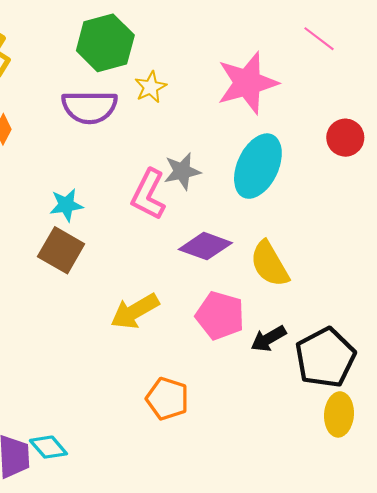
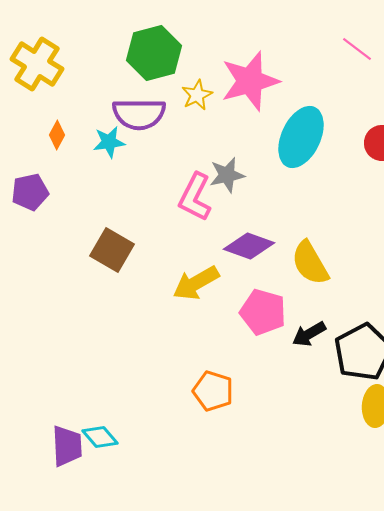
pink star: (247, 83) -> (250, 81), moved
cyan ellipse: (258, 166) -> (301, 137), moved
cyan star: (66, 205) -> (109, 142), moved
yellow arrow: (135, 311) -> (196, 283), moved

